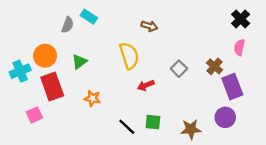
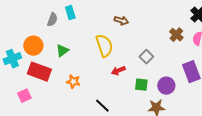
cyan rectangle: (89, 17) -> (70, 13), turned 40
brown cross: (215, 66) -> (176, 35), moved
red rectangle: (52, 87) -> (39, 72), turned -50
purple circle: (225, 117) -> (166, 86), moved
green square: (153, 122) -> (141, 85), moved

